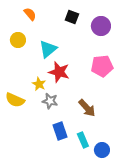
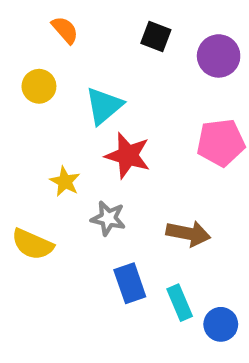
yellow star: (39, 84) -> (65, 182), moved
yellow semicircle: (15, 100) -> (32, 244), moved
brown arrow: (87, 108) -> (188, 233), turned -36

